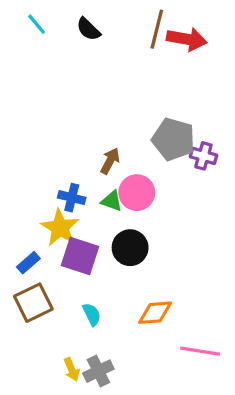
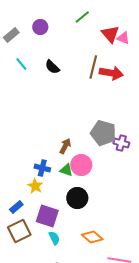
yellow star: (60, 228) -> (35, 186), size x0.7
purple square: (80, 256) -> (47, 216), moved
orange diamond: (155, 313) -> (92, 237), turned 45

